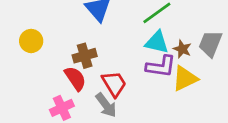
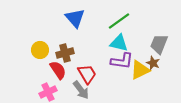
yellow circle: (31, 41) -> (40, 50), moved
brown star: (182, 49) -> (153, 63), moved

